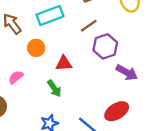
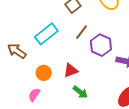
orange circle: (36, 48) -> (44, 73), moved
green arrow: (54, 88) -> (80, 92), moved

